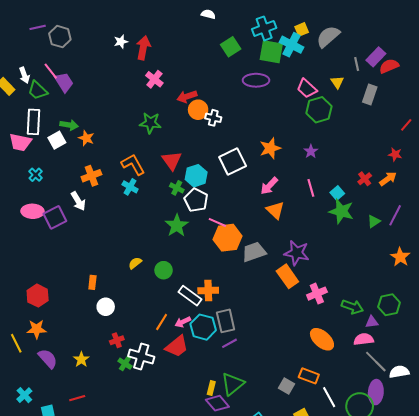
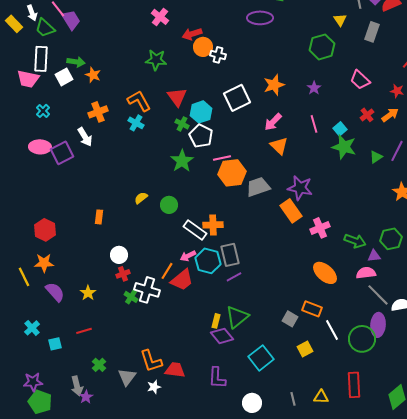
pink trapezoid: (307, 88) -> (360, 80), moved
pink line: (217, 222) -> (222, 158), turned -36
white circle: (106, 307) -> (119, 255), moved
orange line: (162, 322) -> (167, 271), moved

